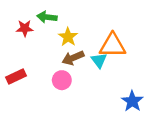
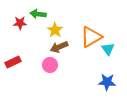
orange triangle: (113, 46) -> (91, 37), turned -30
cyan triangle: (99, 60) -> (108, 49), moved
blue star: (132, 101) -> (107, 82), turned -30

